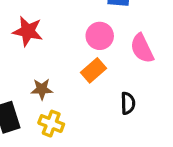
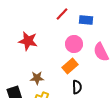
black semicircle: (128, 103) -> (77, 87), moved

